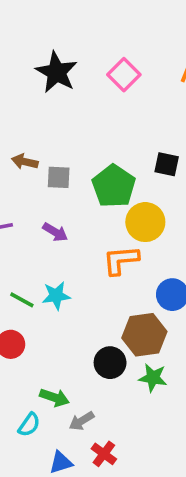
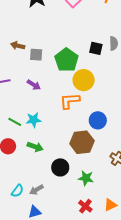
black circle: (110, 363) -> (60, 167), moved
green star: (153, 378) -> (86, 178), moved
green arrow: (54, 397) -> (35, 147), moved
gray arrow: (82, 421) -> (36, 190), moved
red cross: (104, 454) -> (85, 206), moved

